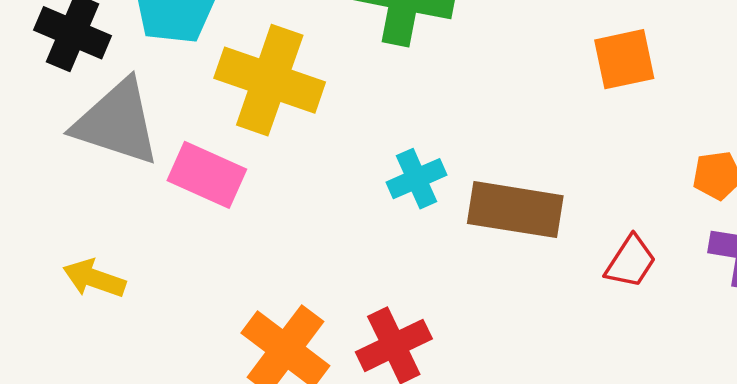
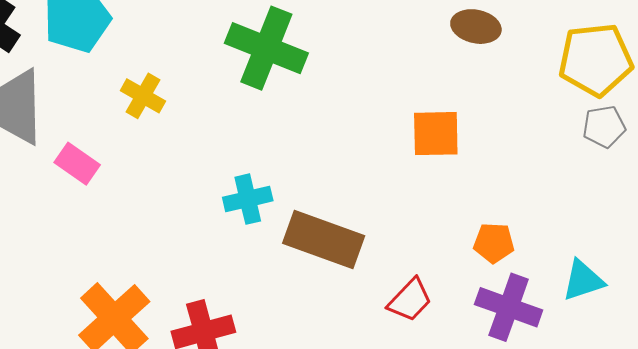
yellow cross: (270, 80) -> (143, 96), size x0.5
pink rectangle: (207, 175) -> (77, 164), size x0.7

